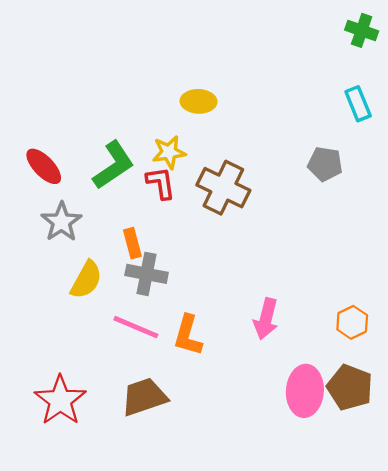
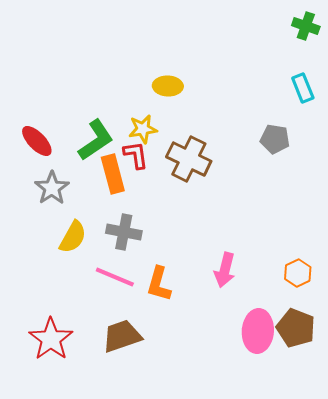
orange rectangle: (132, 243) -> (113, 174), moved, size x1.5

